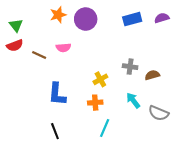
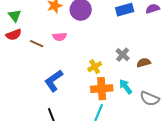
gray cross: (130, 67) -> (123, 55), turned 32
blue L-shape: (57, 94) -> (54, 81), turned 50
orange cross: (95, 103) -> (102, 89), moved, size x1.5

